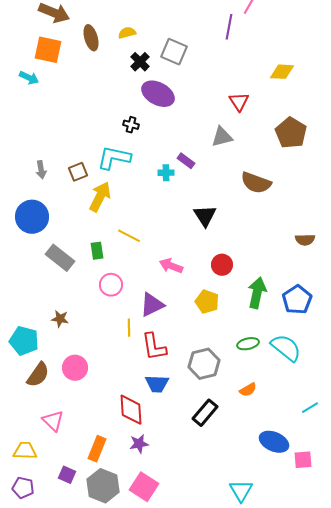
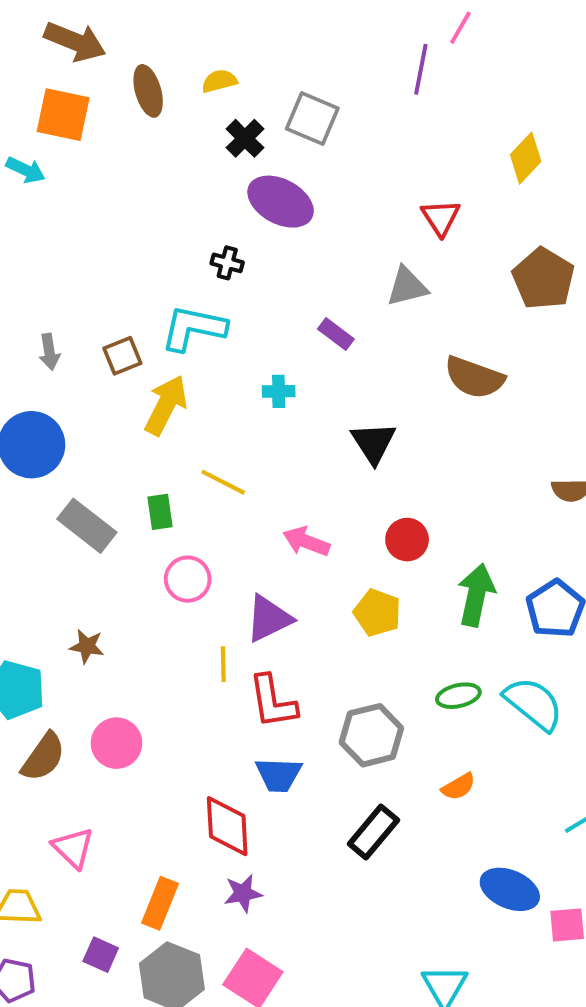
yellow diamond: (282, 72) -> (526, 158), turned -50
cyan cross: (166, 173) -> (279, 391), moved

